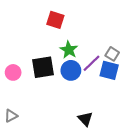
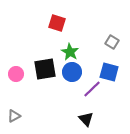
gray square: (112, 54) -> (112, 42), moved
purple line: (92, 63) -> (92, 89), moved

